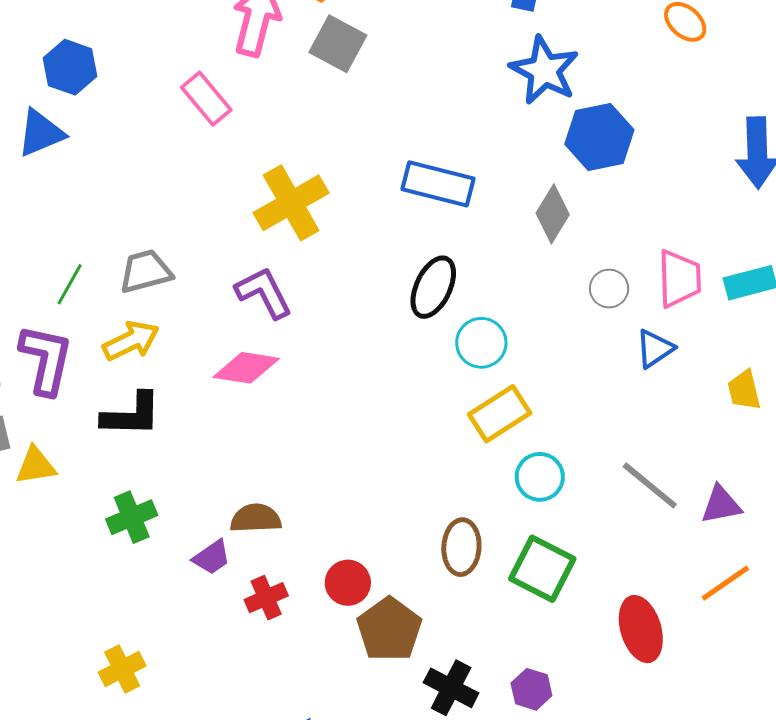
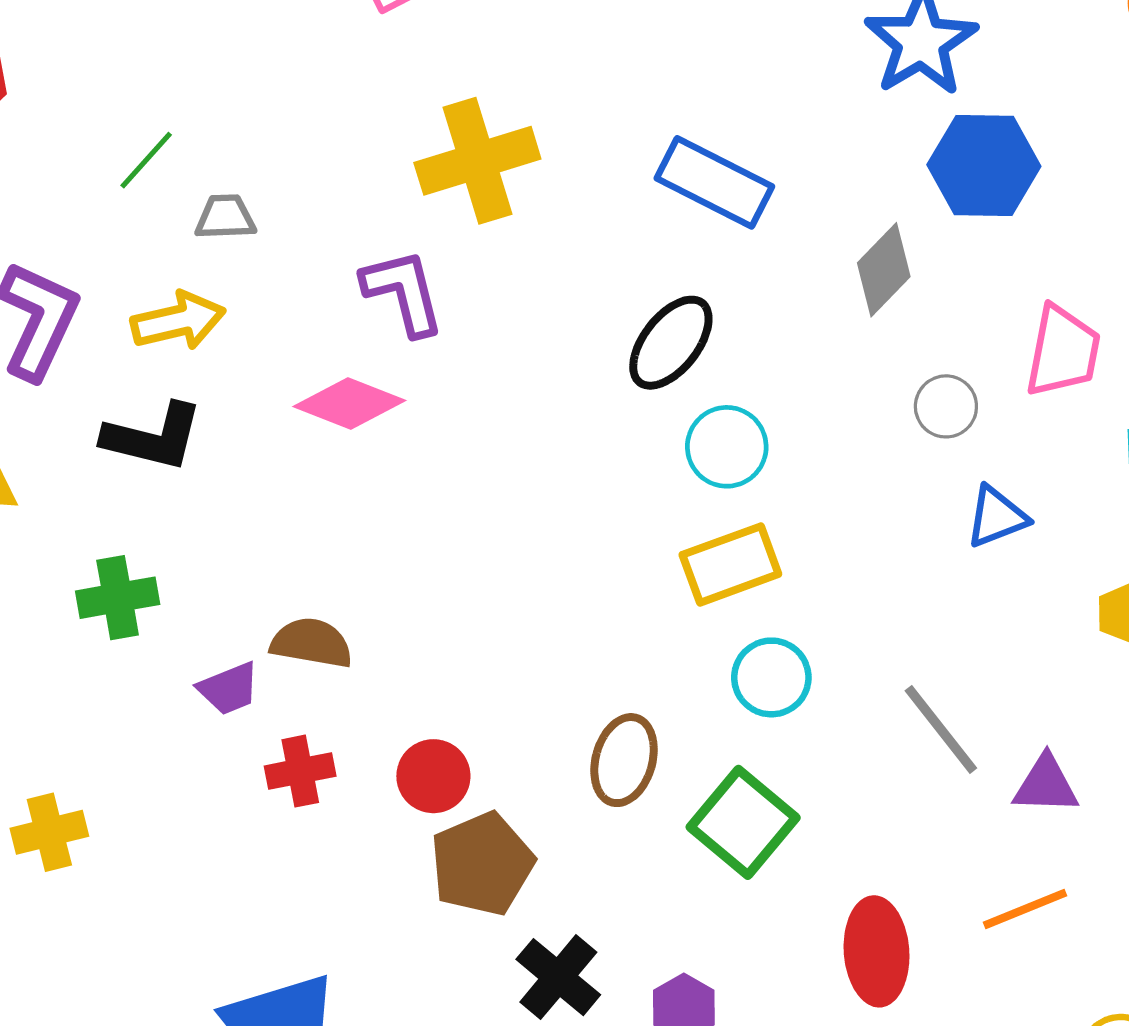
gray trapezoid: (145, 271) -> (225, 217), size x0.7
pink trapezoid: (679, 279) -> (1063, 351), moved
green line: (70, 284) -> (146, 160), moved

